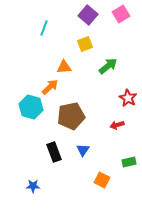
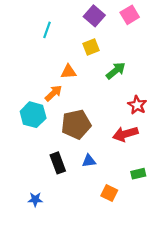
red arrow: (117, 125) -> (125, 134), size x1.6
blue triangle: (83, 150) -> (89, 161), turned 48

